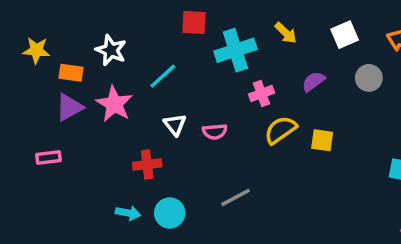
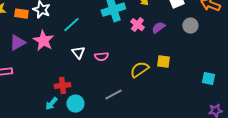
orange rectangle: (71, 73) -> (21, 14), moved
pink cross: (261, 94) -> (137, 25), moved, turned -32
yellow semicircle: (281, 130) -> (139, 70), moved
red cross: (147, 165) -> (62, 86), moved
cyan arrow: (128, 213) -> (51, 104), turned 120

